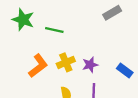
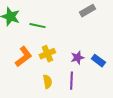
purple star: (90, 65) -> (77, 58), moved

